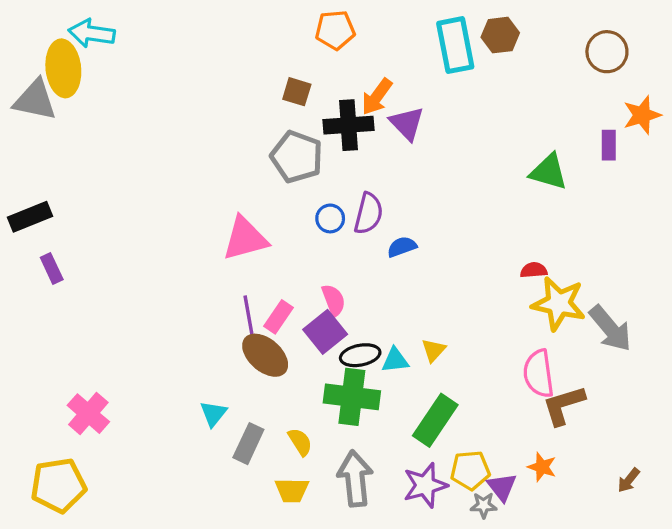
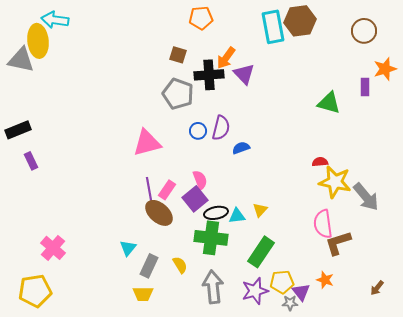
brown hexagon: (500, 35) -> (300, 21), size x1.4
yellow trapezoid: (292, 490) -> (143, 294), moved

